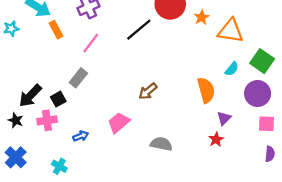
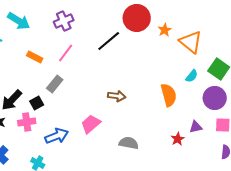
orange rectangle: (56, 30) -> (35, 57), moved, turned -35
orange triangle: (231, 31) -> (191, 42), turned 30
brown arrow: (148, 91) -> (117, 96), turned -132
purple triangle: (224, 118) -> (196, 127), moved, turned 32
blue arrow: (81, 136) -> (57, 136), size x1.6

